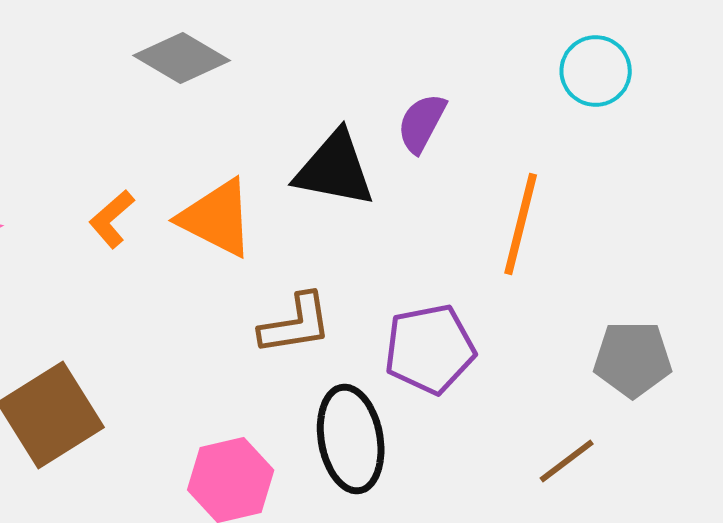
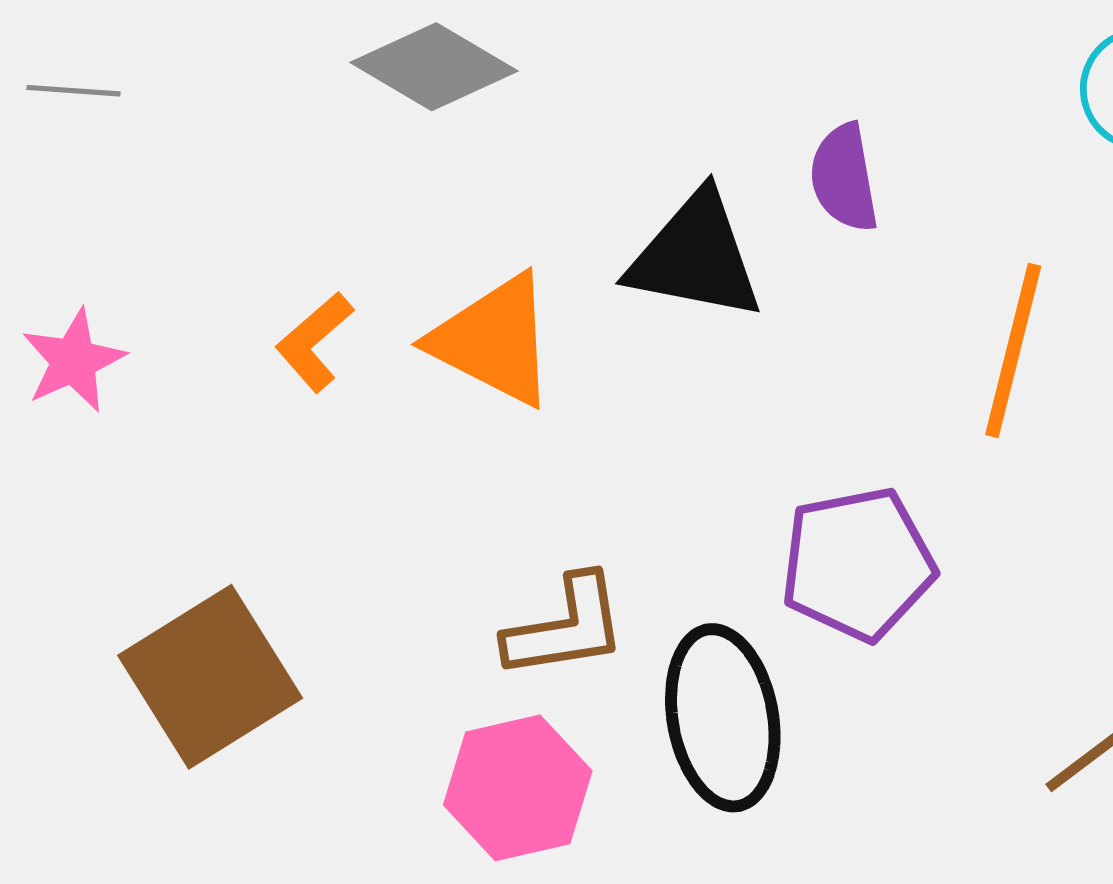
purple semicircle: (422, 123) -> (844, 178), turned -38
brown L-shape: (296, 324) -> (566, 627), moved

